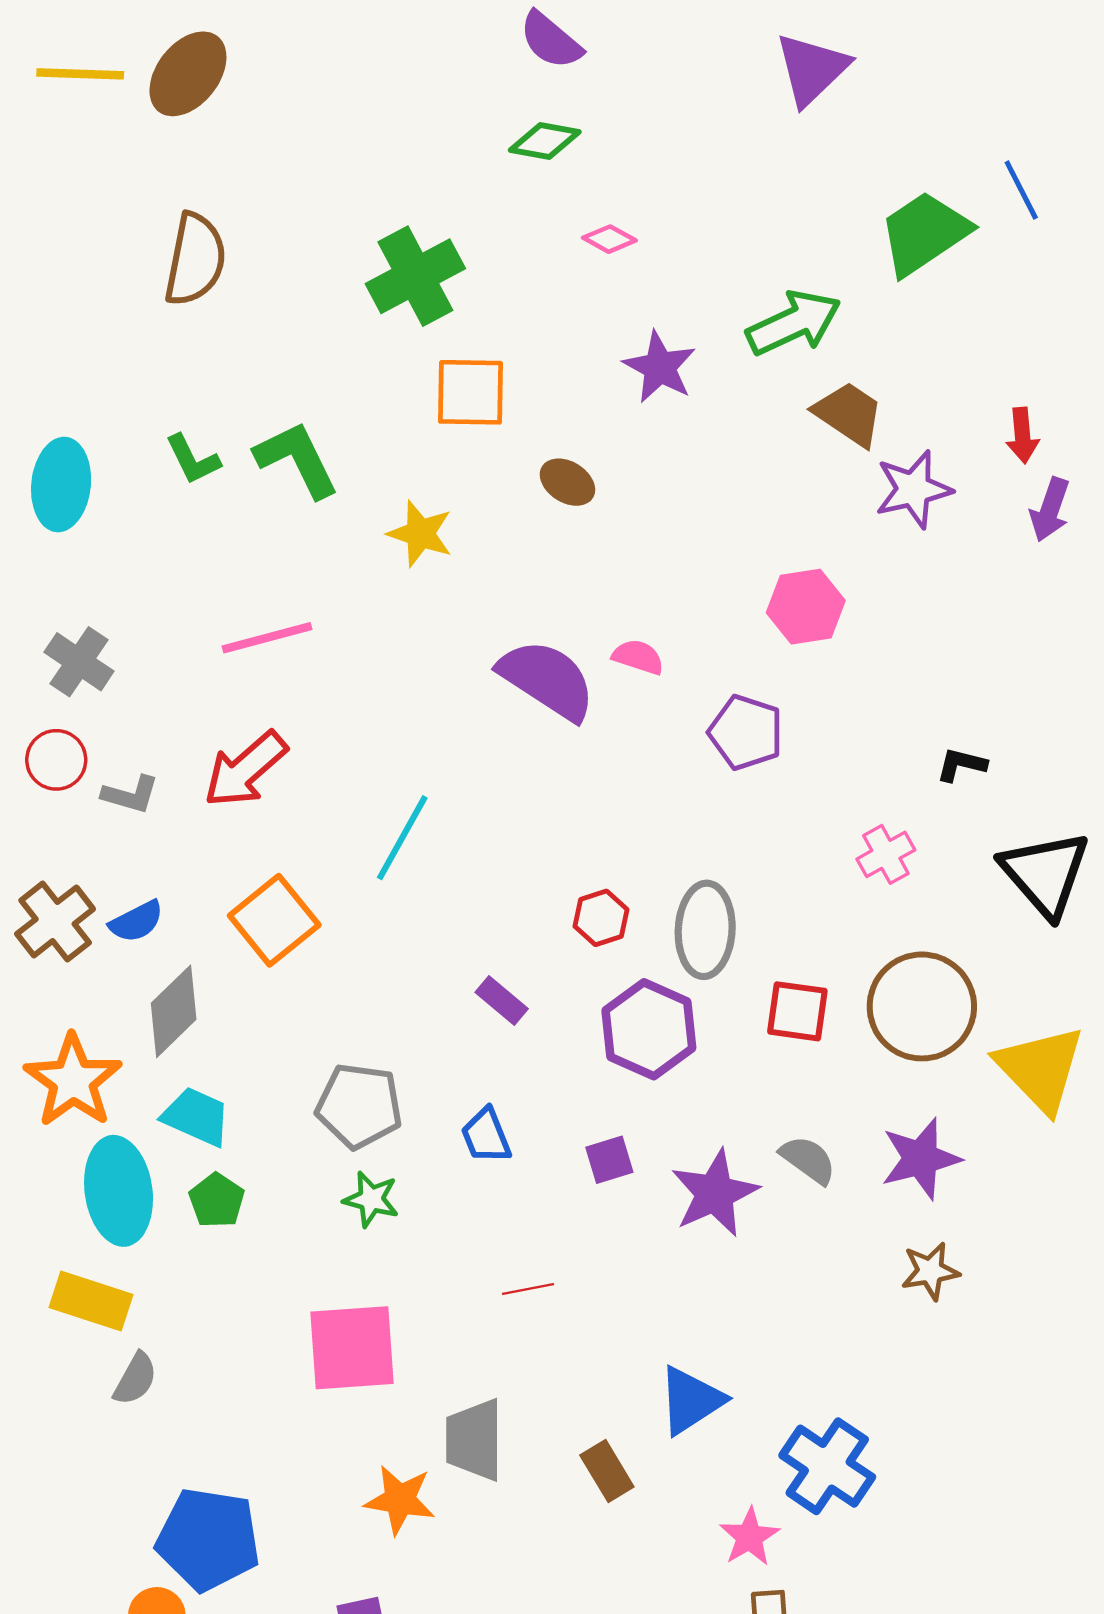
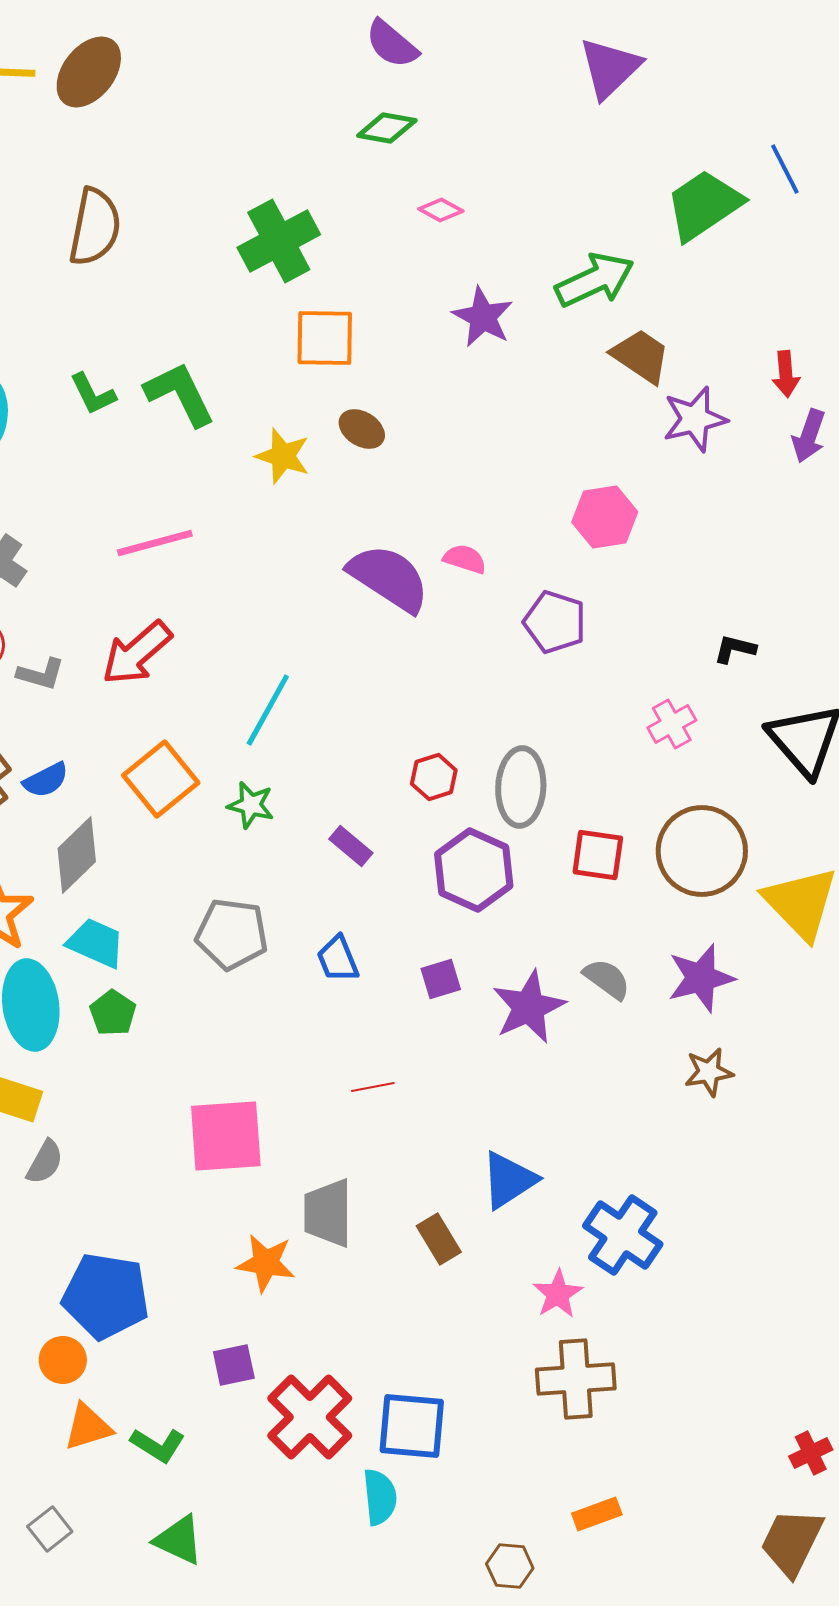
brown ellipse: (567, 482) -> (362, 429), moved
green star: (371, 1199) -> (251, 805), moved

